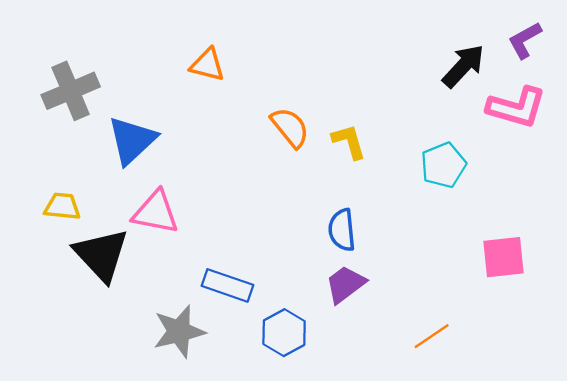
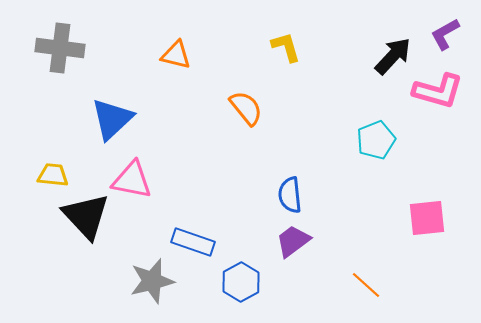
gray cross: (71, 91) -> (60, 48), moved, turned 30
yellow L-shape: (349, 142) -> (286, 47), moved
orange line: (432, 336) -> (366, 285), turned 76

